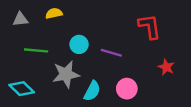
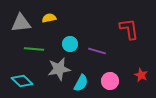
gray triangle: (20, 19) -> (21, 23), size x1.5
red star: (166, 67) -> (141, 75), moved

